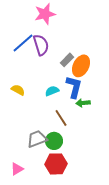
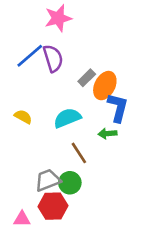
blue L-shape: (74, 87) -> (118, 108), moved
cyan semicircle: (52, 91) -> (67, 118), size x1.5
red hexagon: (56, 164) -> (53, 206), moved
pink triangle: (17, 169) -> (22, 219), turned 32

